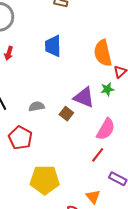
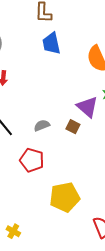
blue trapezoid: (53, 46) -> (51, 43), moved
purple triangle: (84, 97) -> (87, 107), turned 30

